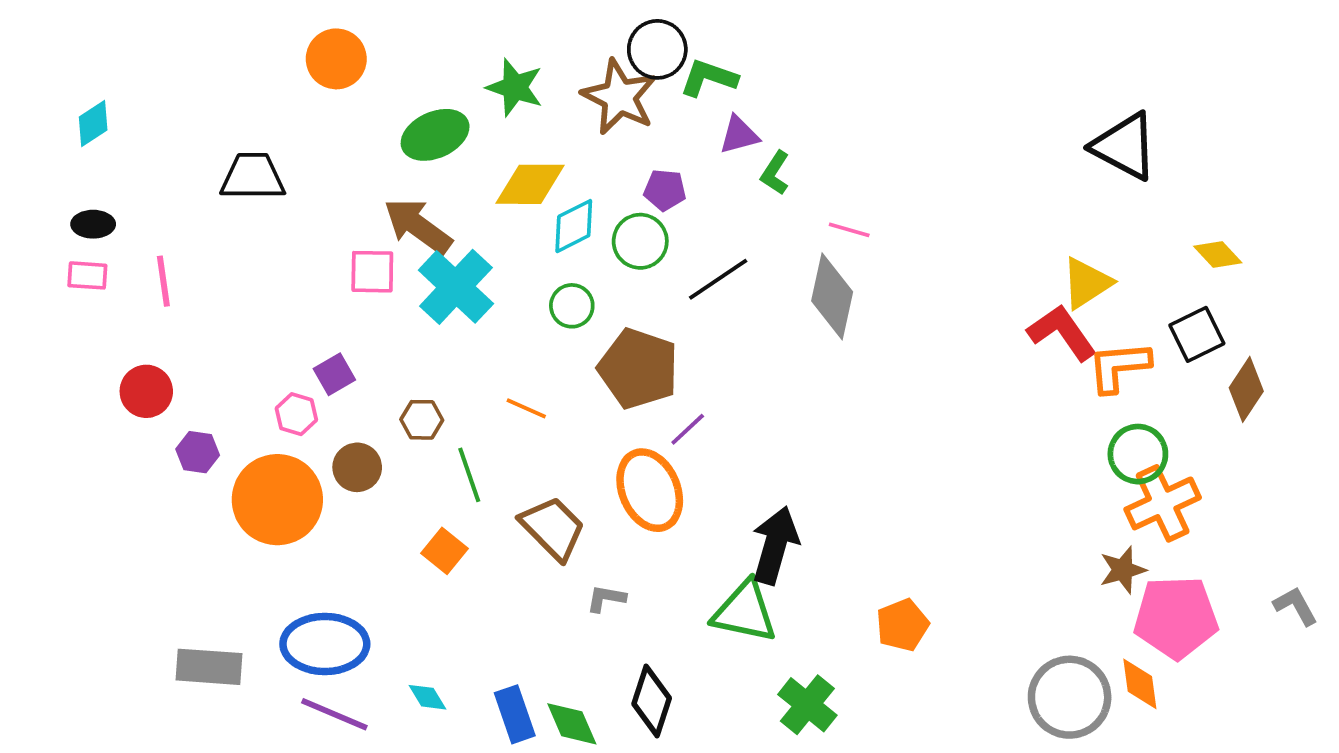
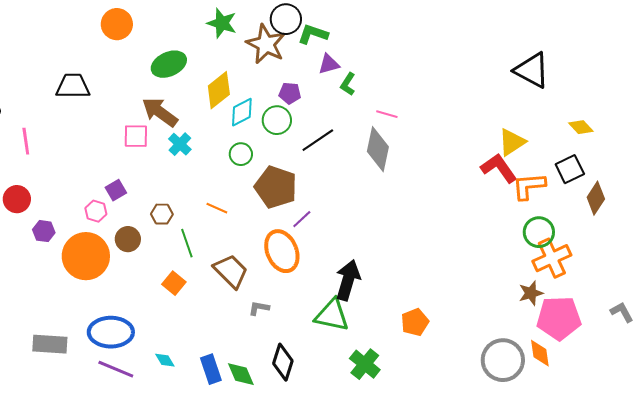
green star: (515, 87) -> (222, 23), moved
yellow diamond: (530, 184) -> (219, 90), turned -39
cyan cross: (456, 287) -> (180, 144), size x0.6

